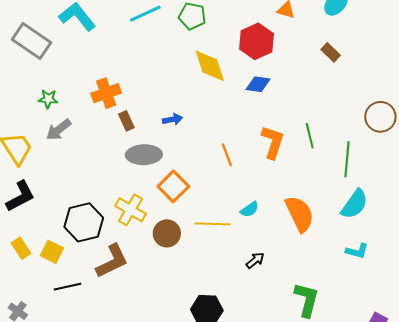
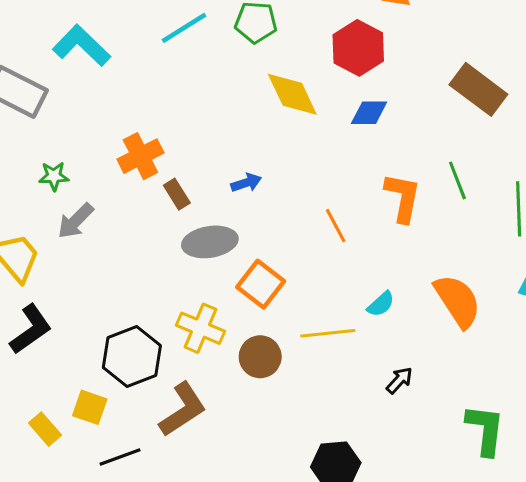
brown rectangle: (331, 52) -> (478, 89), moved, size x1.8
yellow rectangle: (21, 248) -> (45, 429), moved

